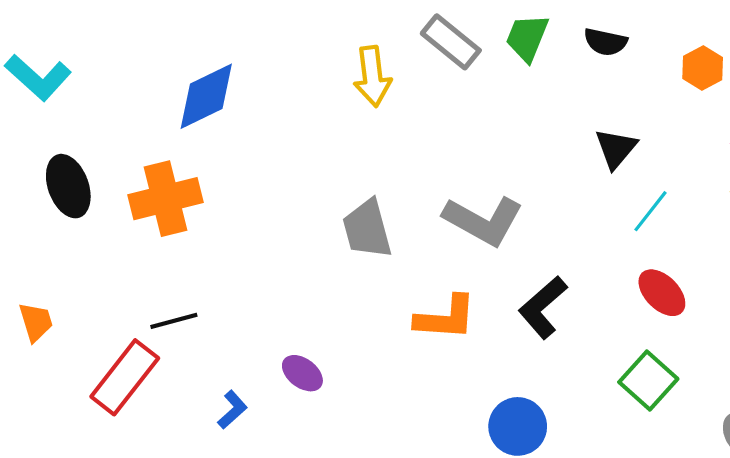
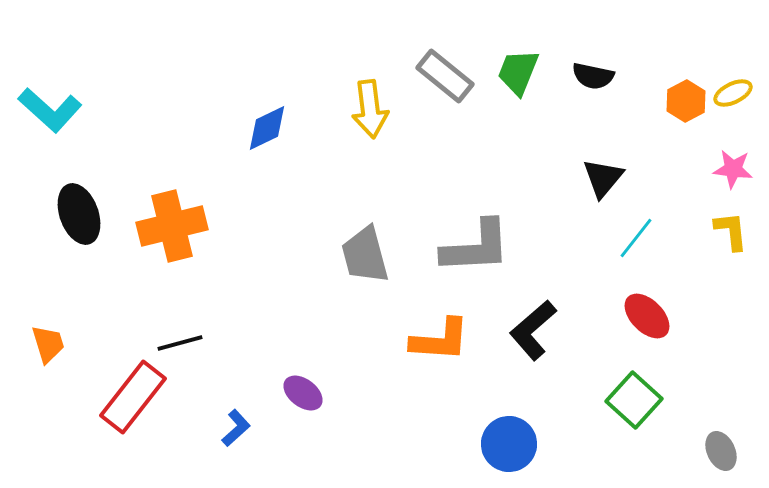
blue diamond: (206, 96) -> (267, 128), moved, size x0.7
gray L-shape: (483, 221) -> (476, 247), turned -32

